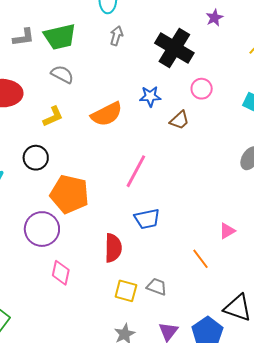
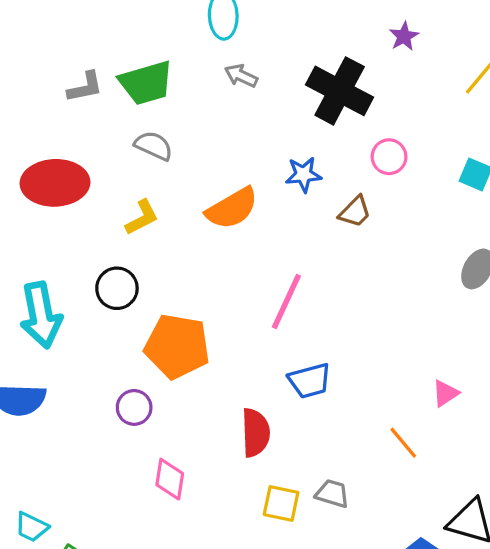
gray arrow: (116, 36) -> (241, 76), turned -78
purple circle: (42, 229) -> (134, 407), size x0.6

